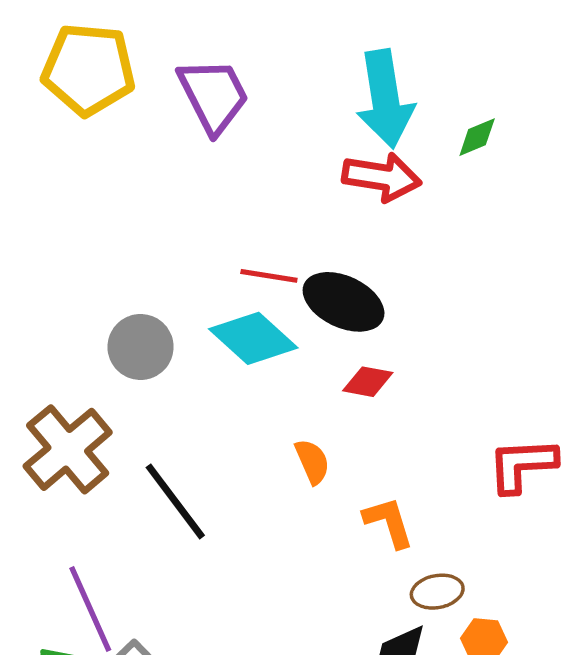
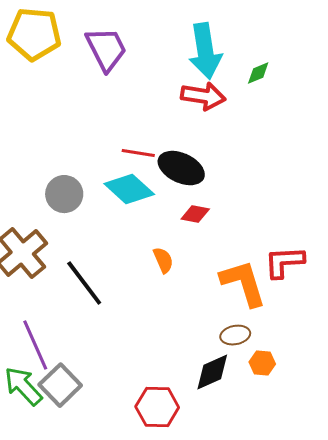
orange L-shape: (389, 522) -> (243, 283), moved, size x1.6

